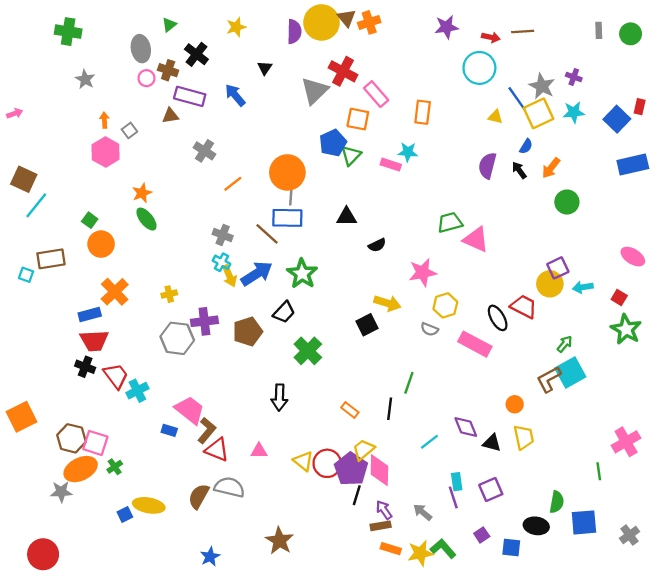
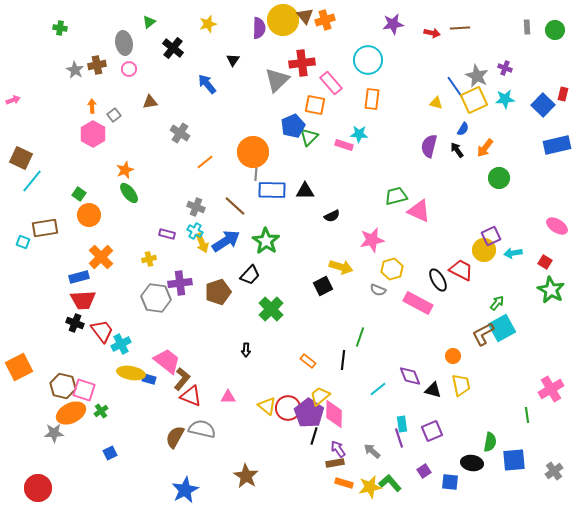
green cross: (68, 32) -> (60, 28), size x0.6
cyan circle: (479, 68) -> (368, 60), moved
brown cross: (168, 70) -> (97, 65), moved, turned -30
red cross: (343, 71) -> (302, 63), turned -35
purple rectangle: (190, 96) -> (167, 234), moved, size x0.6
blue rectangle: (287, 218) -> (272, 190), moved
black arrow: (279, 397) -> (246, 350), size x0.6
yellow ellipse: (149, 505) -> (131, 373), moved
blue star: (210, 557) -> (185, 490), size x1.5

